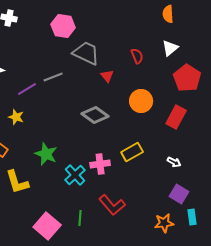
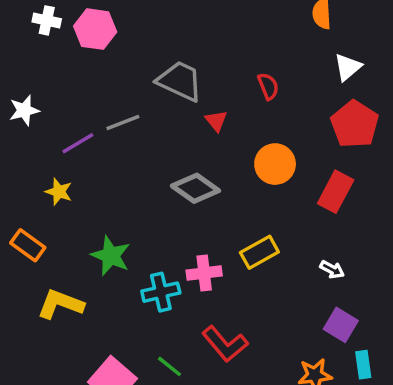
pink hexagon: (63, 26) -> (95, 29), moved
white triangle: (170, 48) -> (348, 67), moved
cyan cross: (75, 175) -> (161, 292), turned 30
yellow L-shape: (17, 182) -> (61, 304), turned 128
green line: (80, 218) -> (170, 366), turned -56

